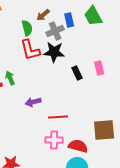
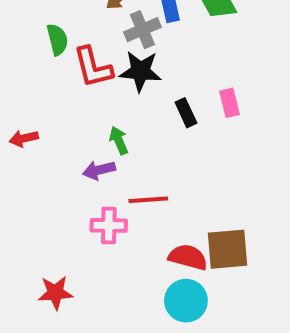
green semicircle: (27, 28) -> (57, 40), moved
green arrow: (10, 78) -> (119, 140), moved
brown square: (104, 130) -> (227, 249), moved
pink cross: (54, 140) -> (109, 225), moved

